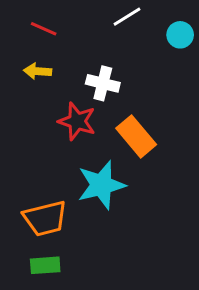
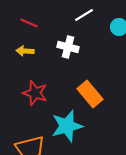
white cross: (103, 83) -> (68, 47), moved
red star: (77, 121) -> (35, 93), moved

